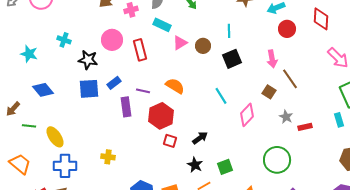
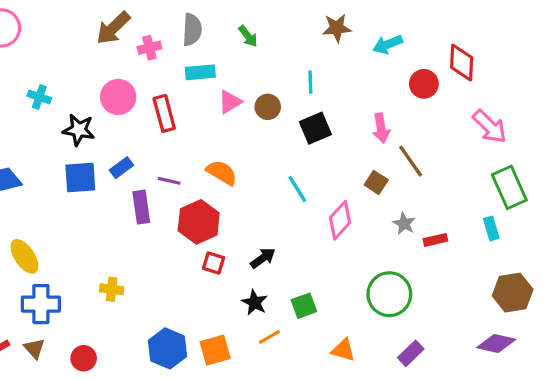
cyan rectangle: (162, 25) -> (200, 72), turned -30
red circle: (287, 29) -> (424, 84), moved

